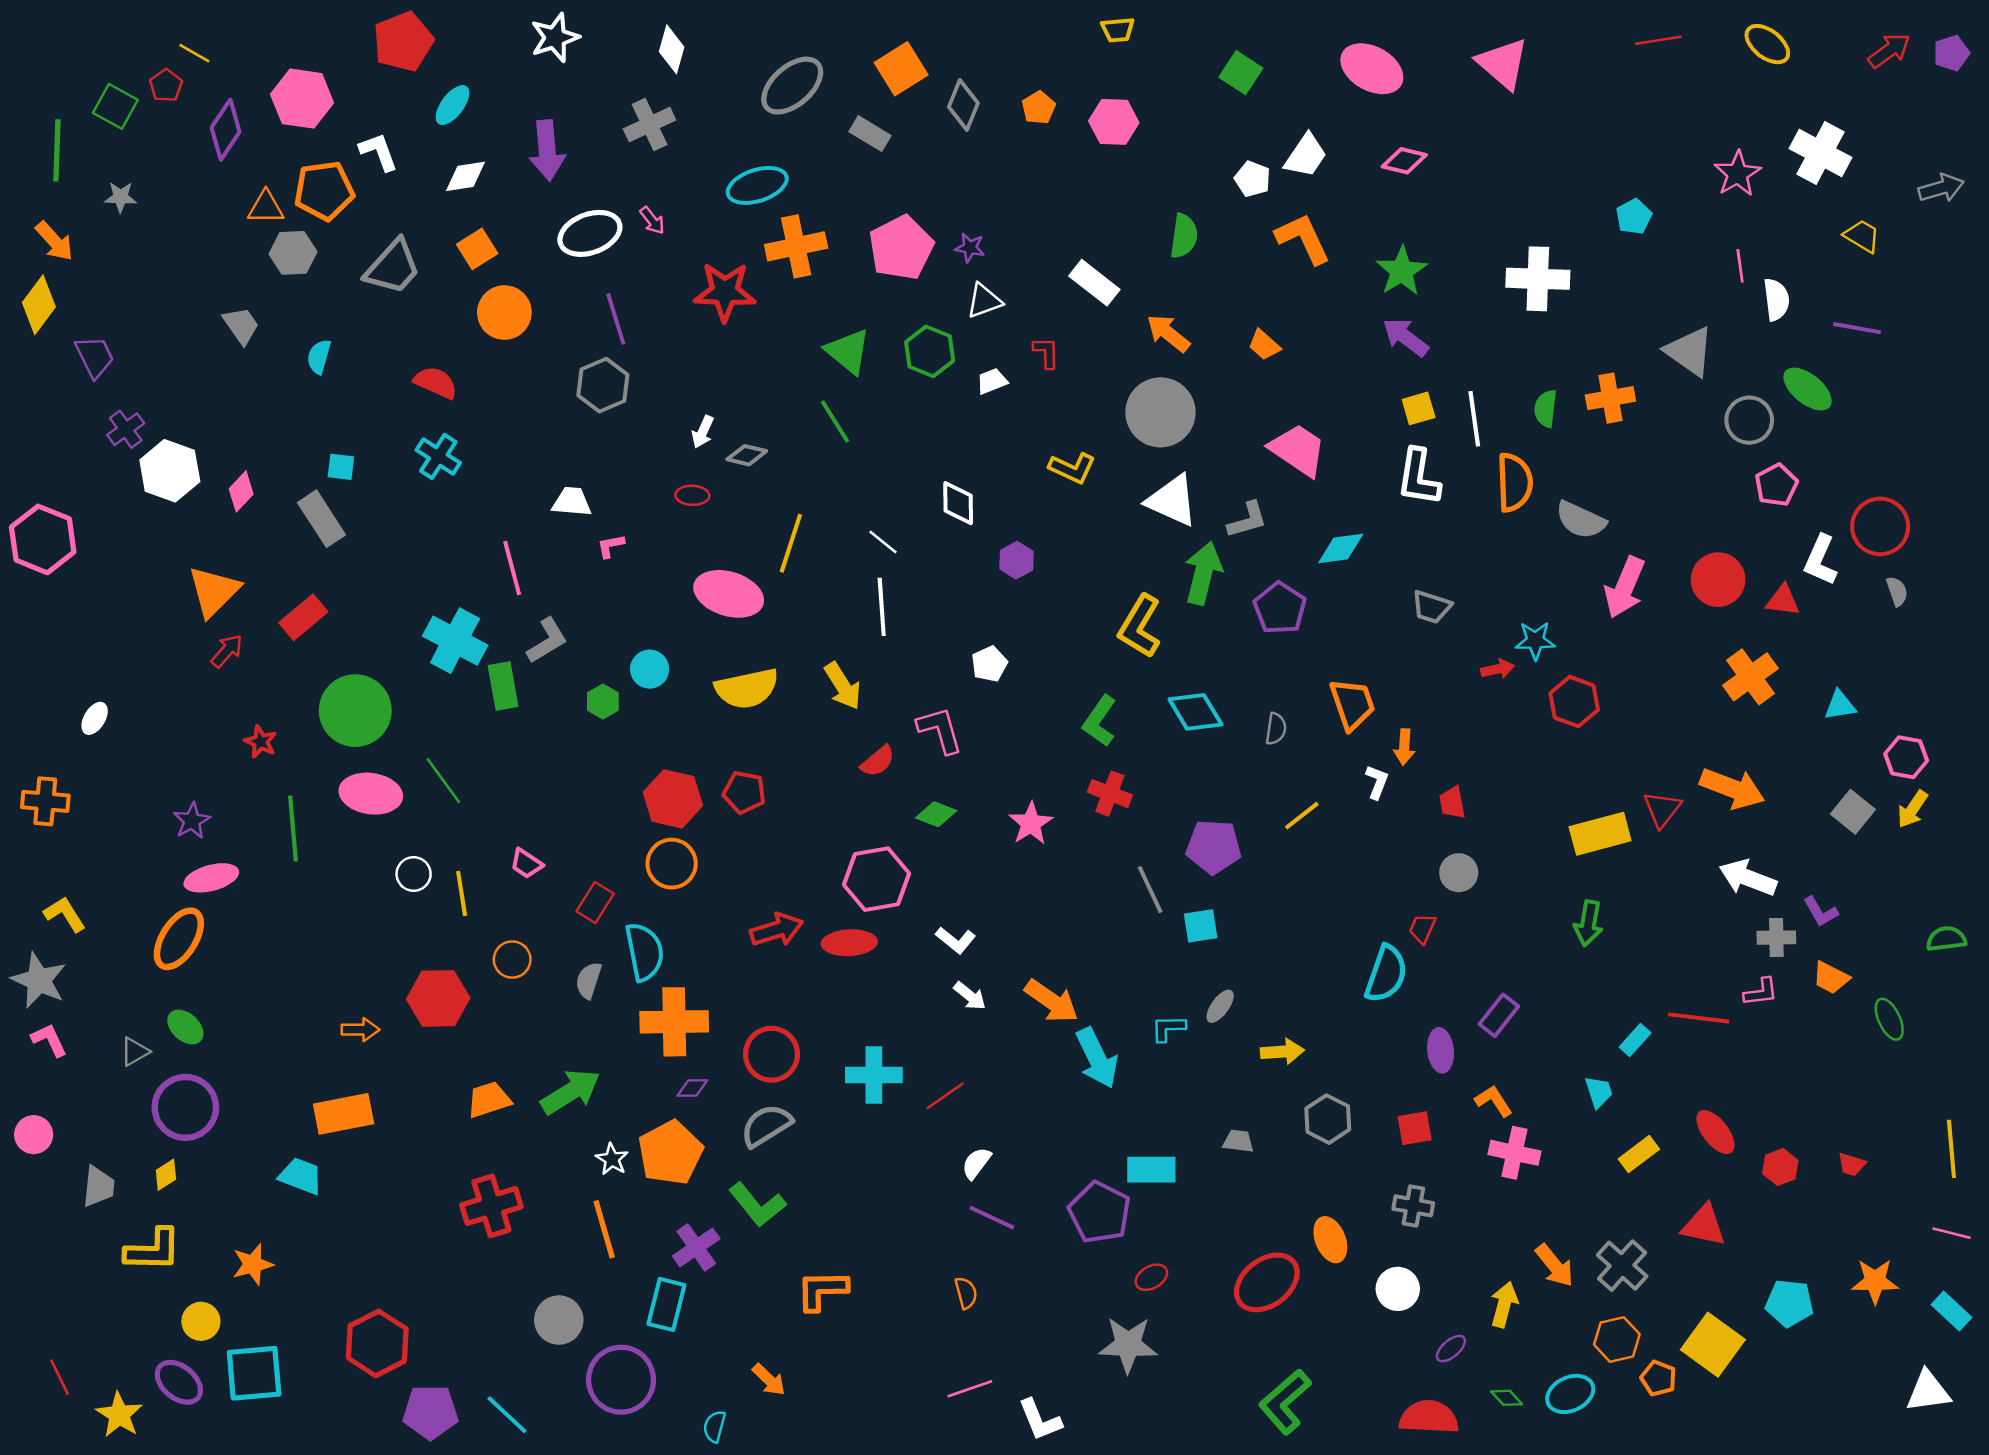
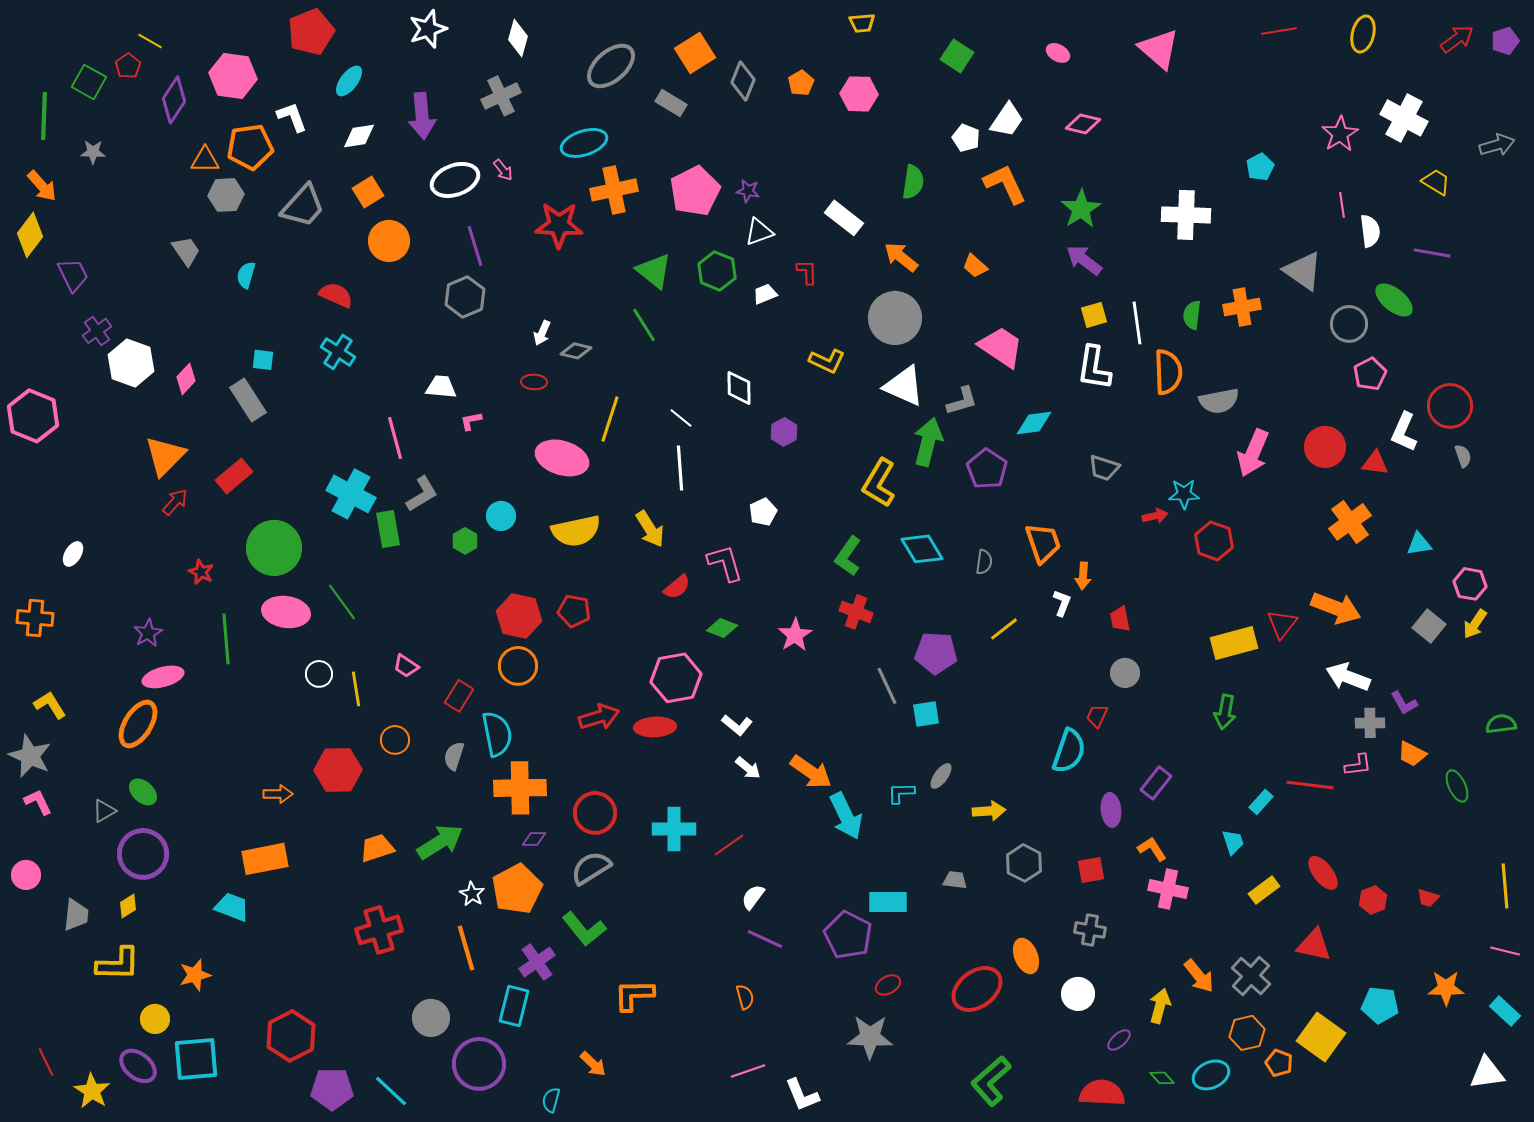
yellow ellipse: (1767, 44) -> (1363, 34), turned 66
pink ellipse: (1372, 69) -> (1058, 53), size x0.5
gray semicircle: (1581, 520) -> (1219, 401), turned -36

